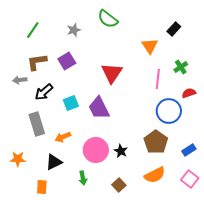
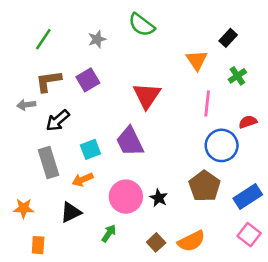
green cross: (181, 67) -> (237, 76), moved
cyan square: (71, 103) -> (90, 149), moved
blue rectangle: (189, 150) -> (248, 197), size x1.5
orange semicircle: (155, 175) -> (191, 241), moved
green arrow: (83, 178) -> (109, 233), turned -136
orange rectangle: (42, 187) -> (38, 245), moved

